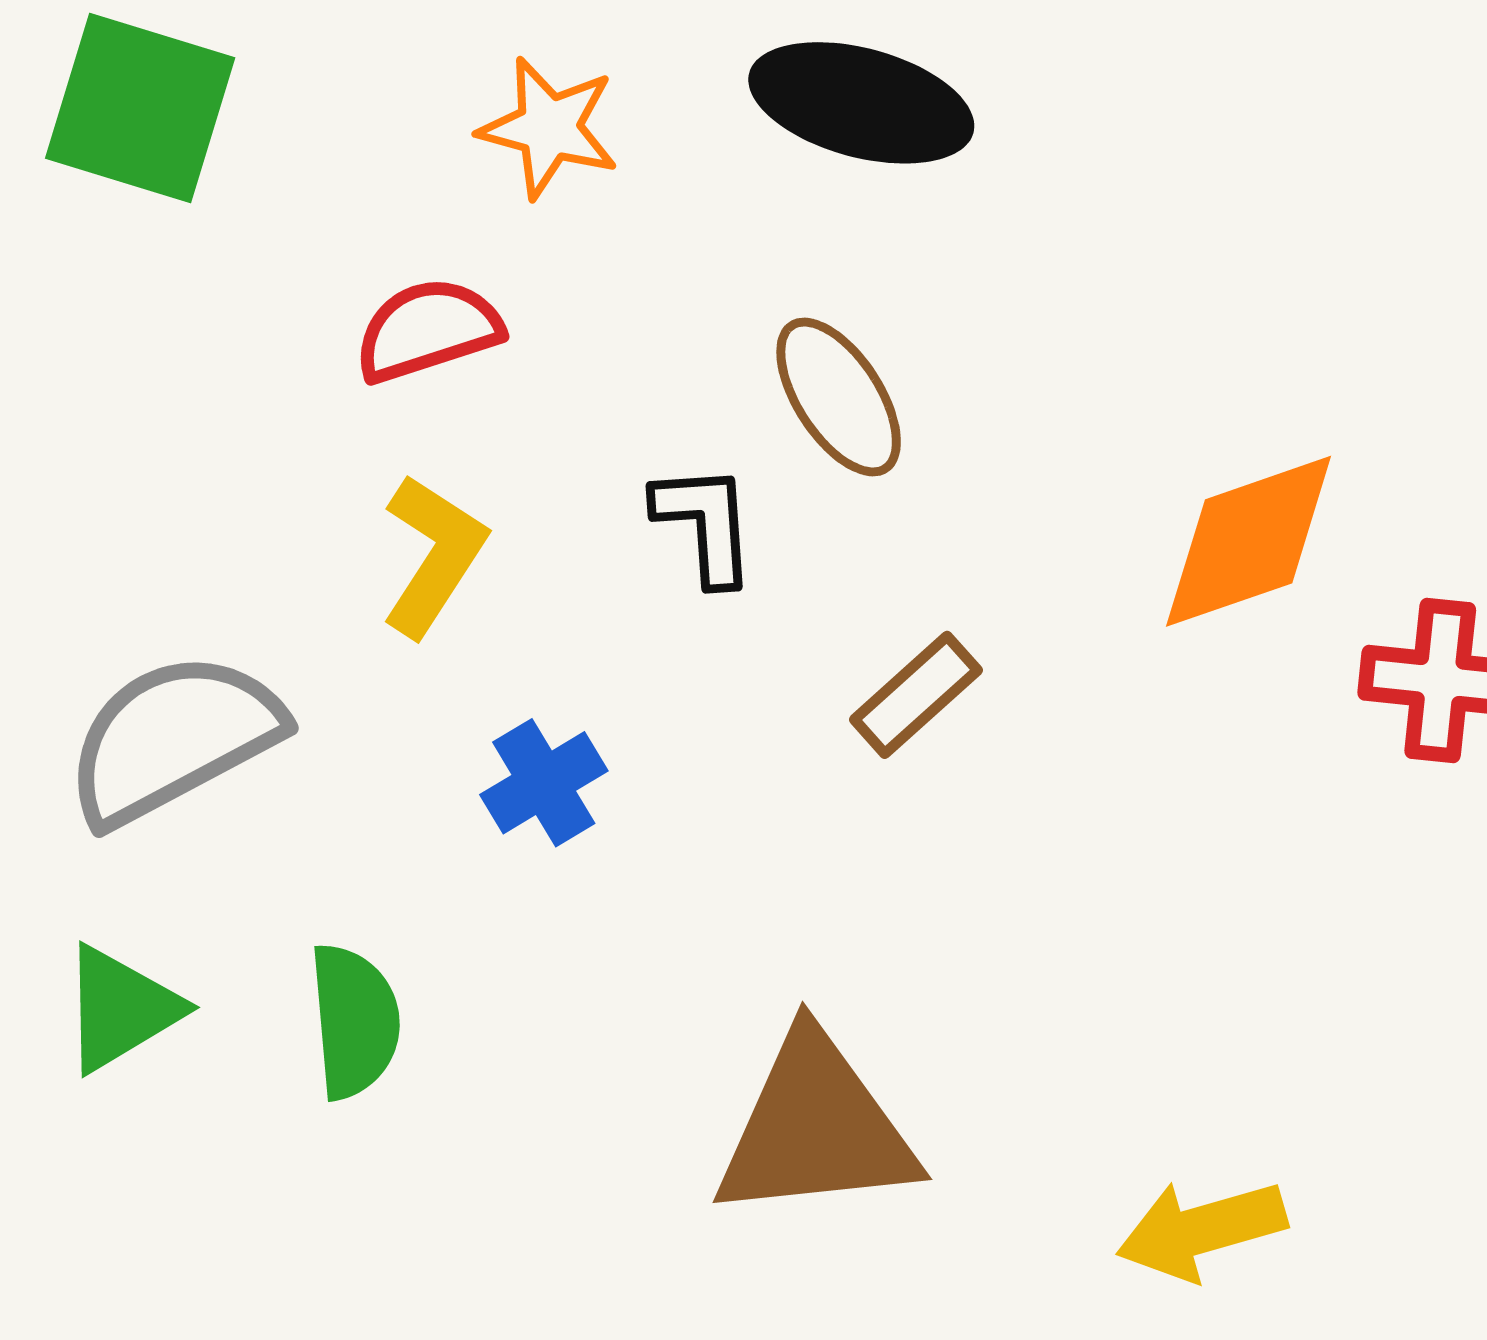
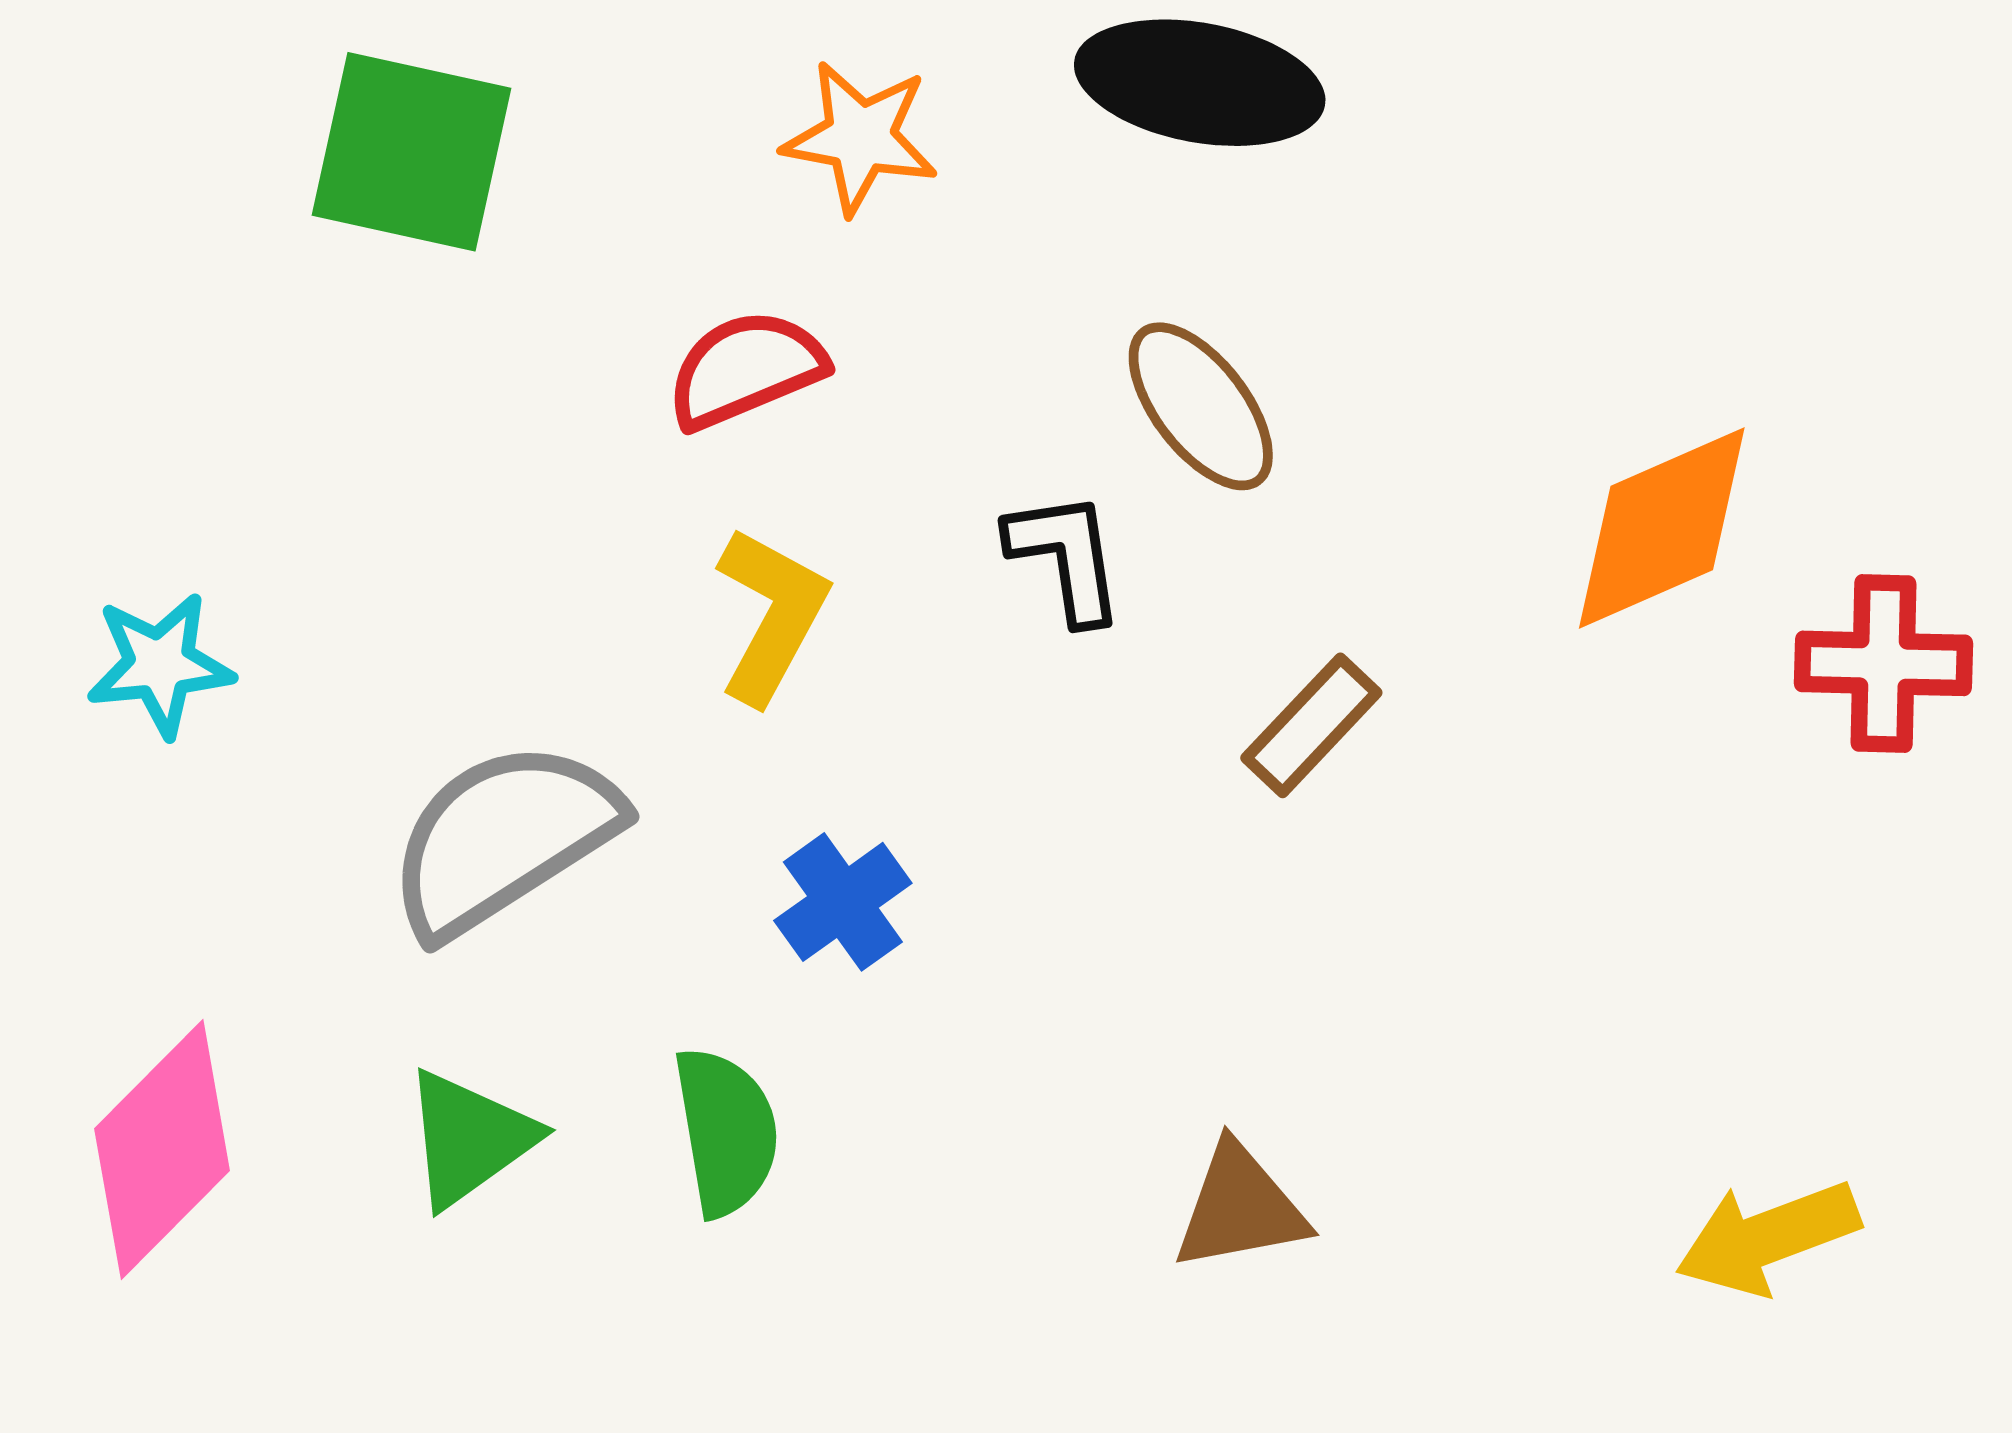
blue cross: (544, 783) -> (843, 902), moved
brown triangle: (816, 1128) -> (1240, 1208), size x0.6
yellow arrow: (1201, 1230) -> (1768, 1238), moved

